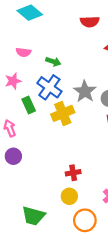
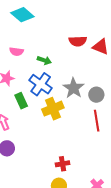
red semicircle: (90, 22) -> (78, 41), moved

